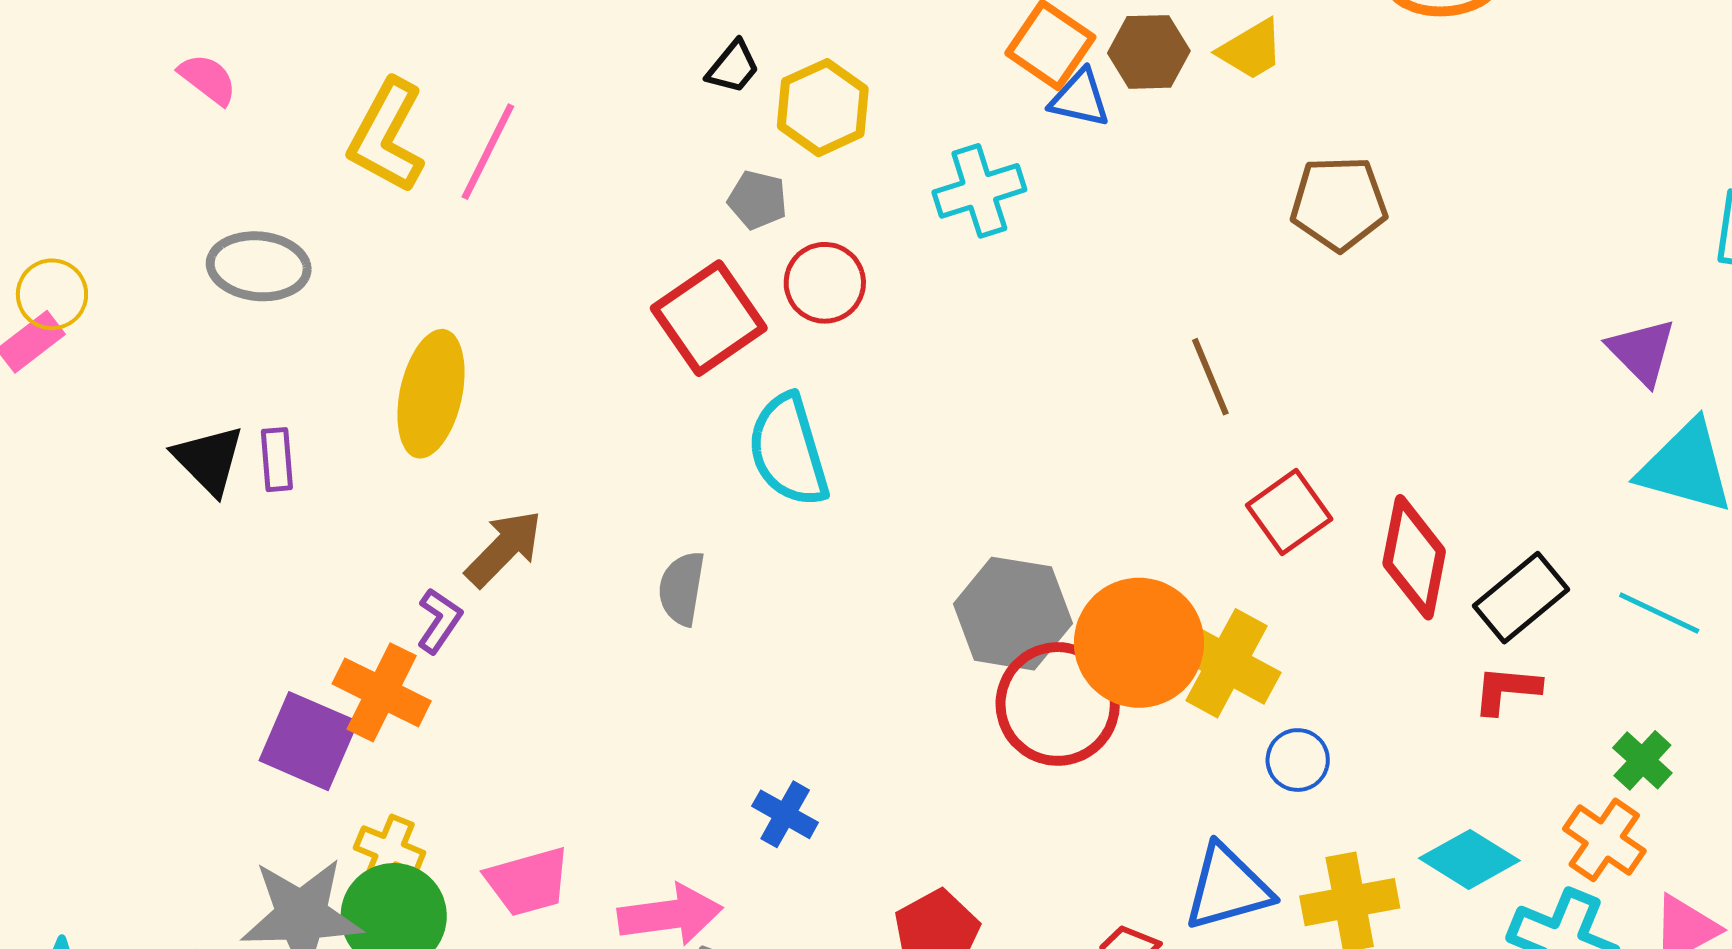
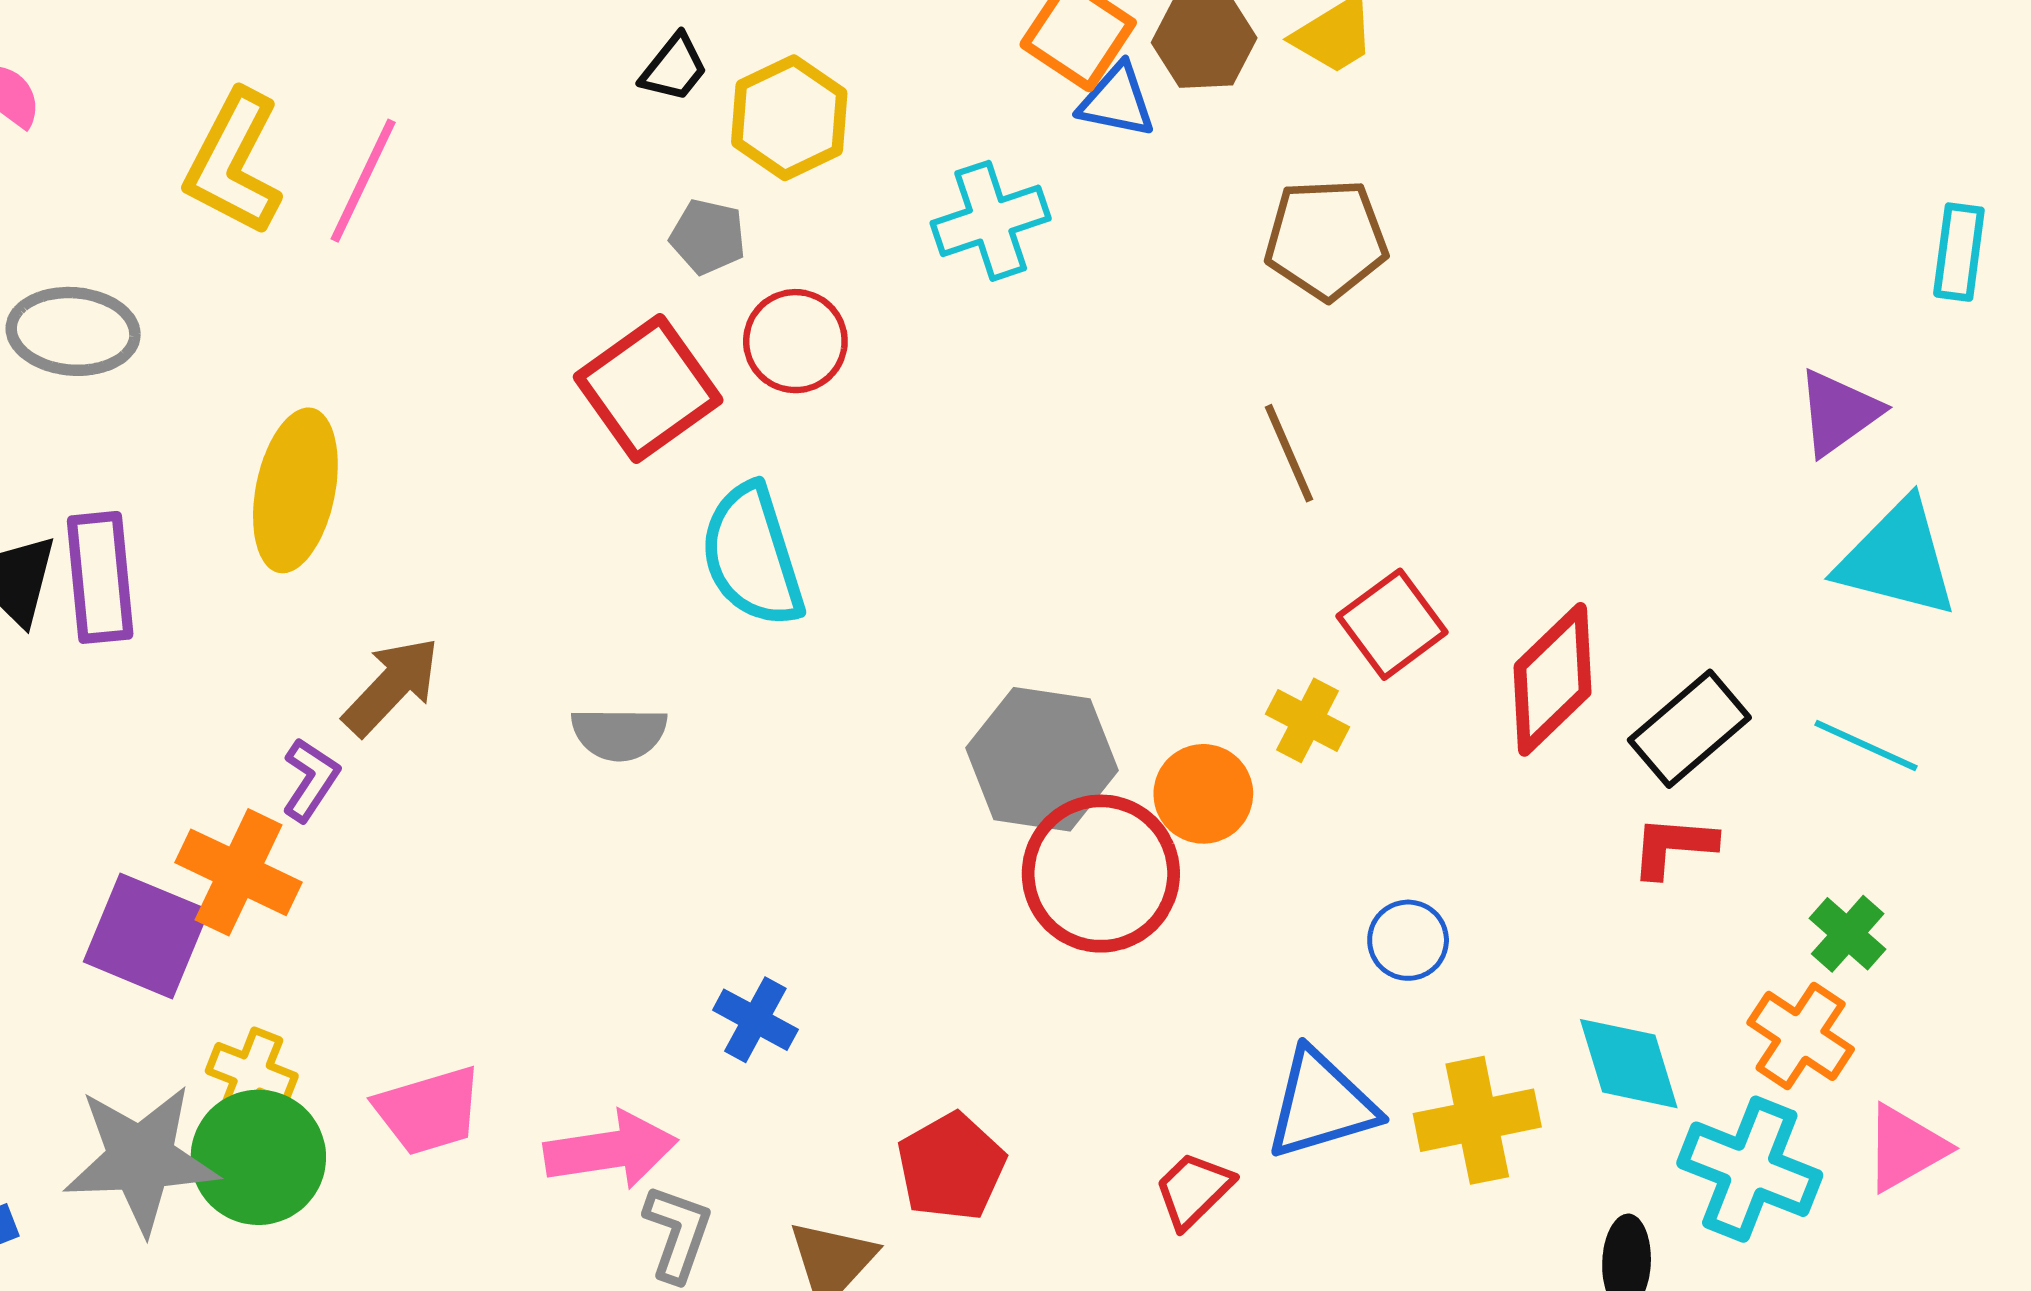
brown pentagon: (1339, 203) -> (1326, 239), moved
purple triangle: (1642, 352) -> (1839, 413), turned 40
purple rectangle: (277, 460) -> (100, 577), size x1.6
red diamond: (1414, 557) -> (1553, 679), turned 36
gray semicircle: (682, 588) -> (619, 734), turned -98
orange circle: (1139, 643) -> (1203, 794), size x0.6
yellow cross: (1226, 663) -> (1308, 720), moved, size x0.6
cyan diamond: (1469, 859) -> (1629, 1064), turned 42

